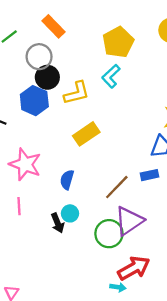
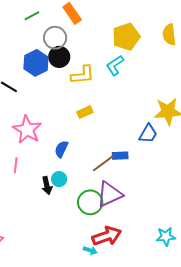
blue hexagon: (34, 101) -> (36, 63), moved
yellow rectangle: (86, 134) -> (85, 112), size x0.7
blue rectangle: (150, 175) -> (120, 156), moved

